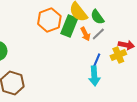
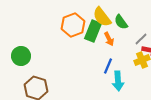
gray line: (98, 34) -> (141, 39), moved
blue line: (96, 61) -> (108, 66), moved

